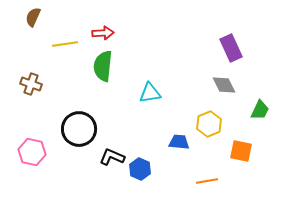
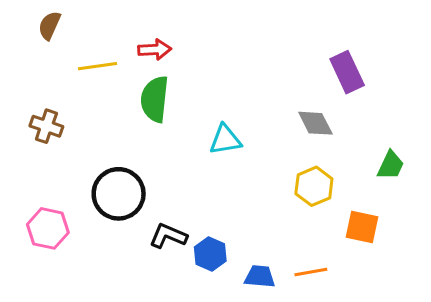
gray diamond: (224, 85) -> (315, 123), moved
blue trapezoid: (179, 142) -> (260, 277), moved

